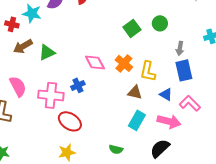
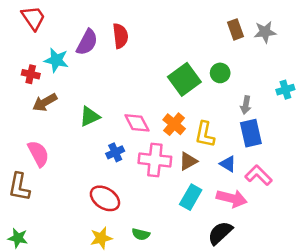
green square: (132, 28) -> (184, 79), size x1.4
green triangle: (47, 52) -> (90, 116), moved
brown triangle: (135, 92) -> (188, 161), turned -42
pink cross: (51, 95) -> (155, 160), moved
green semicircle: (116, 149) -> (141, 234), moved

